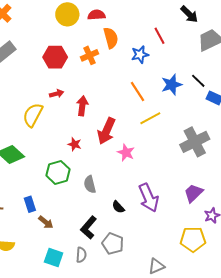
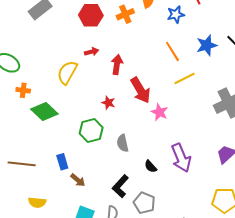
red arrow: (106, 131) -> (140, 90), turned -56

